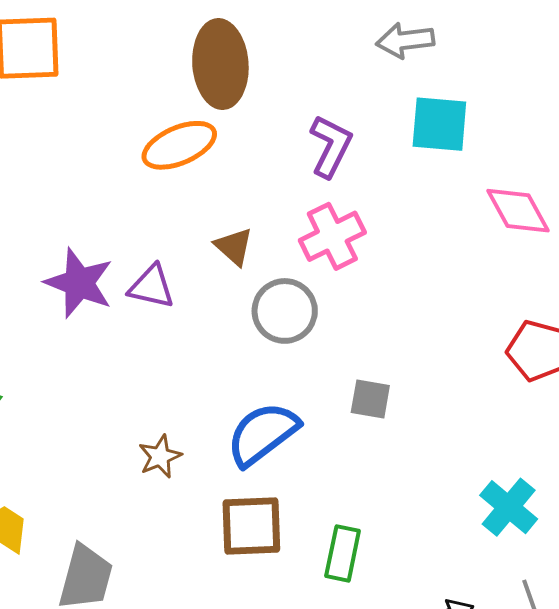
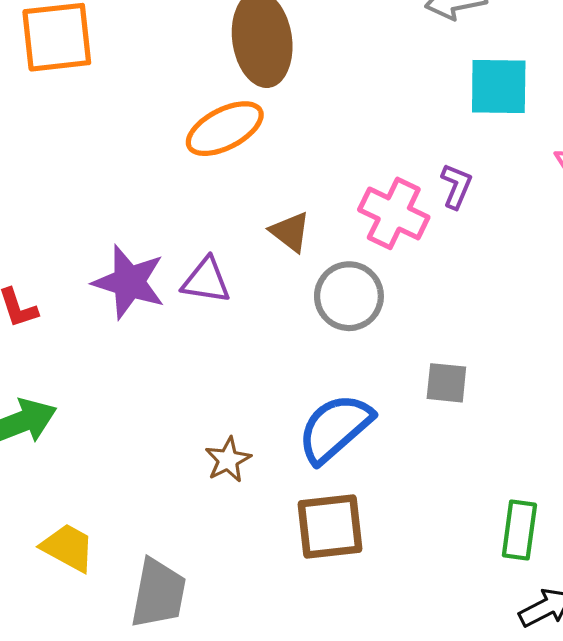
purple L-shape: (331, 146) -> (456, 186), moved, size x0.7
pink cross: (332, 236) -> (394, 213), turned -34
green rectangle: (343, 553) -> (519, 530), moved

